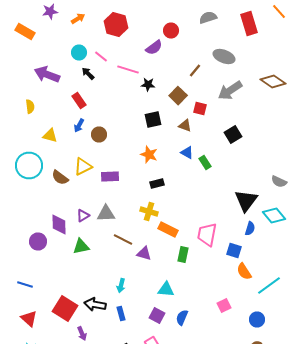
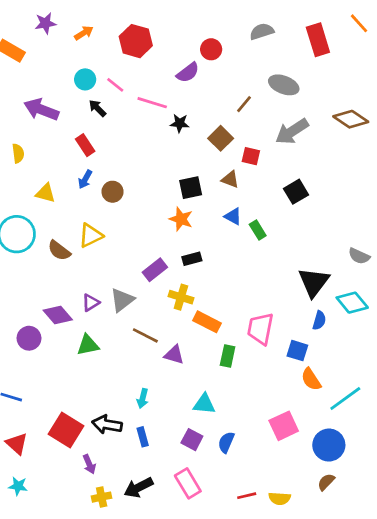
black square: (153, 120) -> (191, 188), moved
purple rectangle: (110, 176) -> (155, 270), moved, turned -36
gray triangle: (106, 214) -> (122, 300), turned -36
purple diamond: (59, 224) -> (58, 315), turned -40
pink square: (224, 306) -> (284, 426), size x1.5
blue circle: (257, 320) -> (329, 445), size x1.5

